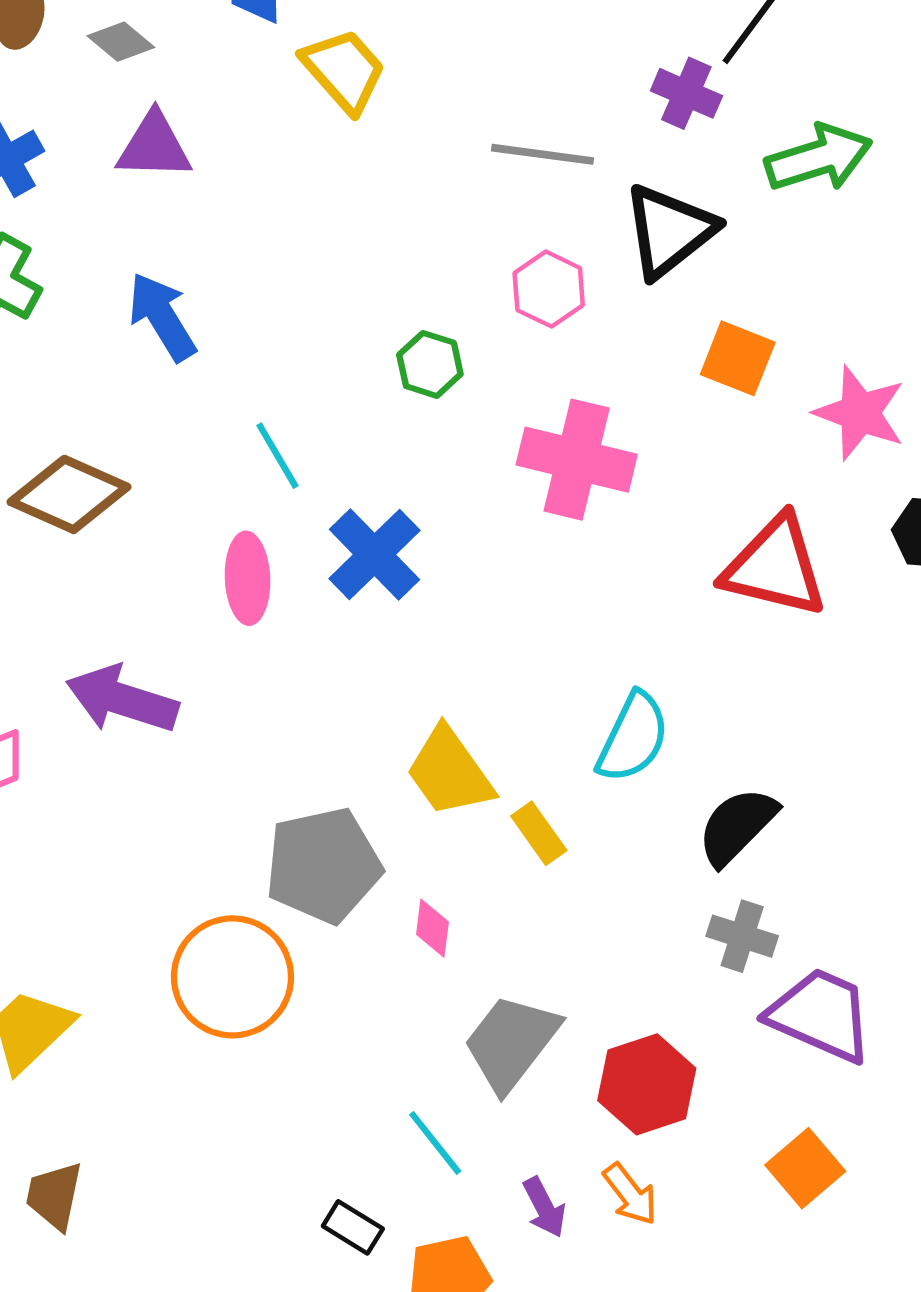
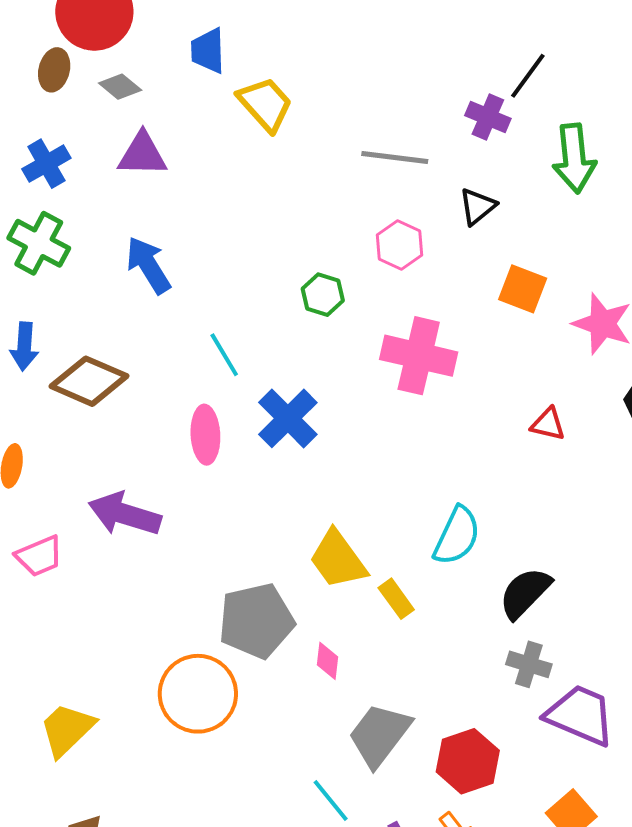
green arrow: (819, 158) -> (574, 158), turned 102
black triangle: (669, 231) -> (477, 206), size x0.6
red triangle: (775, 567) -> (548, 424), size x0.5

